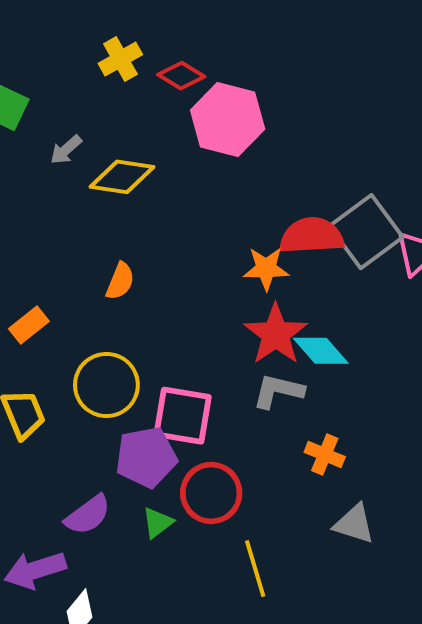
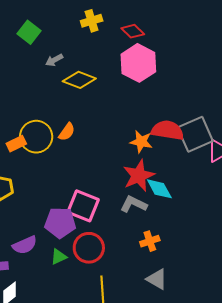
red diamond: (181, 76) -> (133, 31), moved
yellow circle: (106, 385) -> (36, 137), moved
orange cross: (325, 454) -> (150, 241), turned 36

